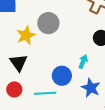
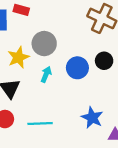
cyan arrow: (83, 62) -> (46, 74), moved
blue circle: (62, 76) -> (77, 68), moved

